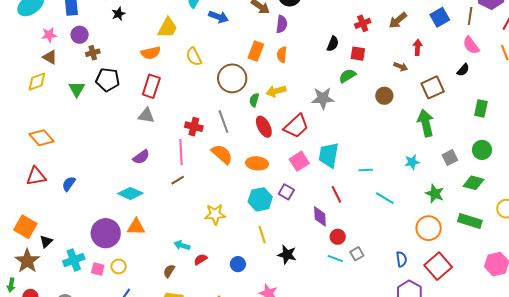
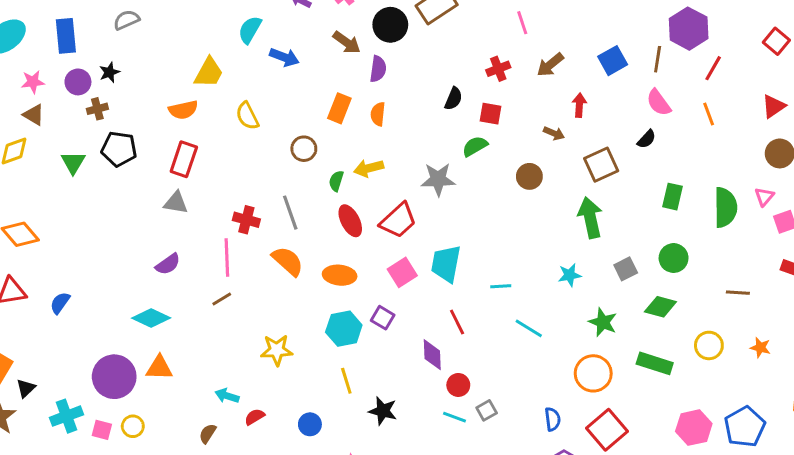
black star: (119, 14) -> (109, 72), moved
brown circle: (232, 78) -> (304, 149), size x0.6

